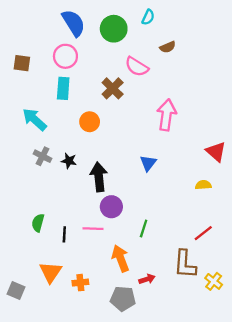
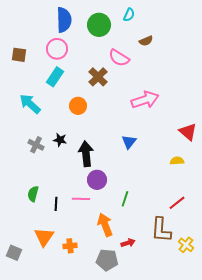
blue semicircle: (74, 23) -> (64, 20), turned 30
cyan rectangle: (63, 88) -> (55, 77), turned 30
pink arrow: (167, 115) -> (145, 100), turned 64
gray cross: (42, 156) -> (36, 145), moved

